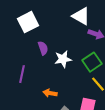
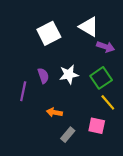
white square: (28, 22) -> (49, 33), moved
purple semicircle: (43, 48) -> (43, 76), moved

